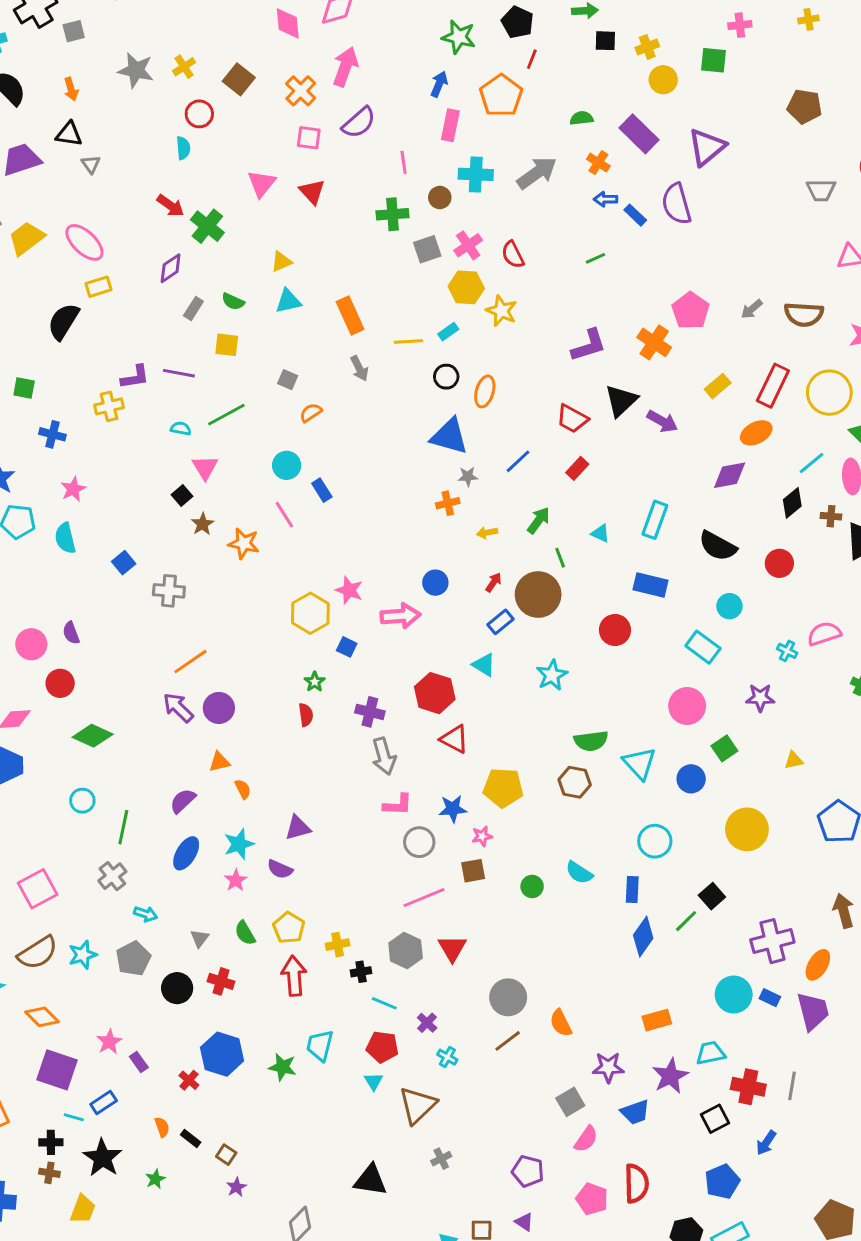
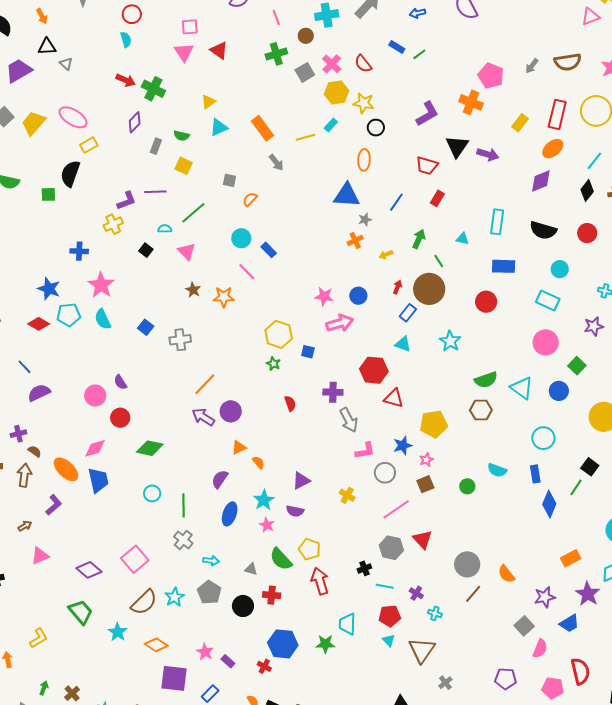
pink square: (309, 138) -> (190, 27), moved
blue rectangle: (635, 215) -> (397, 47), moved
yellow square: (227, 345) -> (184, 166), turned 30
black circle: (446, 377) -> (376, 128), moved
green square: (24, 388) -> (48, 194), moved
pink star: (73, 489) -> (101, 285), size x1.5
black square: (182, 495) -> (146, 250), moved
pink star: (349, 590) -> (324, 296), moved
green star: (315, 682) -> (273, 364), moved
green semicircle: (245, 933) -> (281, 559), size x1.4
gray triangle: (200, 938) -> (251, 569), turned -40
yellow cross: (338, 945) -> (347, 495), moved, turned -35

